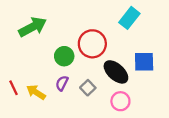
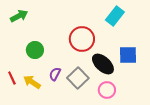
green arrow: (33, 27) -> (19, 16), moved, size x0.7
green circle: (64, 56) -> (35, 50), moved
gray square: (88, 88) -> (78, 78), size x1.5

